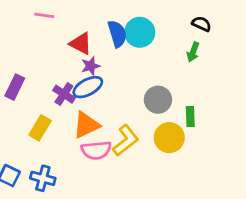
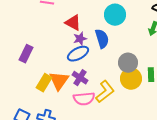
blue semicircle: (117, 34) -> (102, 39), moved
purple cross: (64, 94) -> (80, 78), moved
orange triangle: (86, 125) -> (59, 81), moved, turned -30
yellow circle: (169, 138) -> (131, 79), moved

